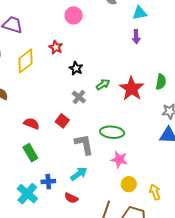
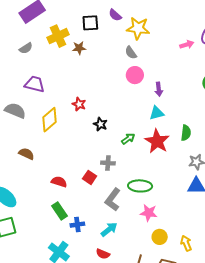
cyan triangle: (140, 13) -> (157, 113), moved
pink circle: (74, 15) -> (135, 75), moved
gray cross: (79, 97) -> (108, 163), moved, turned -32
gray L-shape: (84, 144) -> (113, 200), turned -130
blue cross: (48, 182) -> (77, 225), moved

